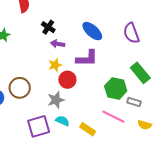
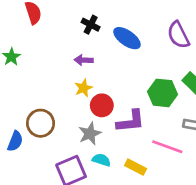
black cross: (48, 27) -> (91, 25), moved
purple L-shape: (87, 58) -> (131, 121), moved
green hexagon: (116, 88) -> (162, 93), moved

